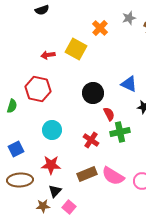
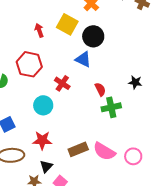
red arrow: (48, 55) -> (39, 30), turned 80
blue triangle: (129, 84) -> (83, 59), moved
black circle: (93, 93) -> (93, 36), moved
red cross: (91, 140) -> (62, 83), moved

